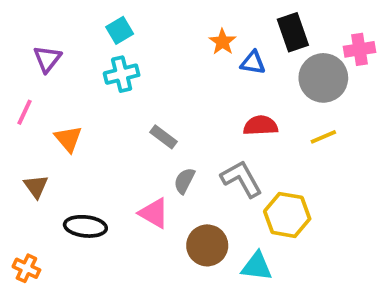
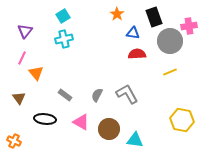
orange star: (222, 42) -> (117, 14), moved
pink line: (25, 112) -> (22, 58), moved
red semicircle: (261, 126) -> (137, 54), moved
gray rectangle: (163, 137) -> (65, 95), moved
pink triangle: (154, 213) -> (81, 122), moved
yellow hexagon: (287, 215) -> (182, 120), moved

